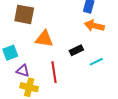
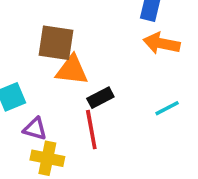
brown square: (24, 14) -> (56, 43), moved
black rectangle: (76, 50) -> (100, 98), moved

